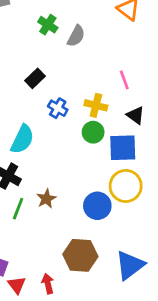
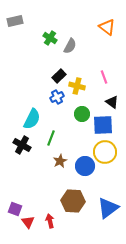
black rectangle: (35, 78) -> (59, 76), moved
yellow cross: (96, 105) -> (77, 86), moved
blue cross: (58, 108) -> (57, 97), turned 32
brown star: (46, 199) -> (60, 161), moved
green line: (18, 209) -> (51, 138), moved

